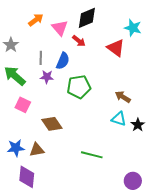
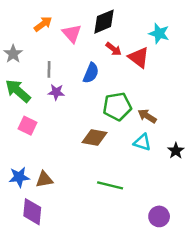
red arrow: (79, 41) -> (114, 49), moved
blue semicircle: (63, 61) -> (91, 73), moved
green pentagon: (79, 87) -> (117, 106), moved
brown diamond: (52, 124) -> (94, 138), moved, turned -45
black star: (138, 125) -> (176, 151), moved

